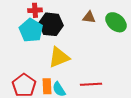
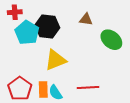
red cross: (35, 10) -> (15, 12), moved
green ellipse: (116, 22) -> (111, 40), moved

